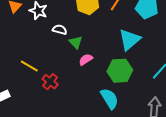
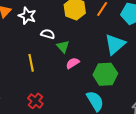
yellow line: (29, 66) -> (31, 63), moved, turned 48
red cross: (50, 82) -> (35, 101), moved

